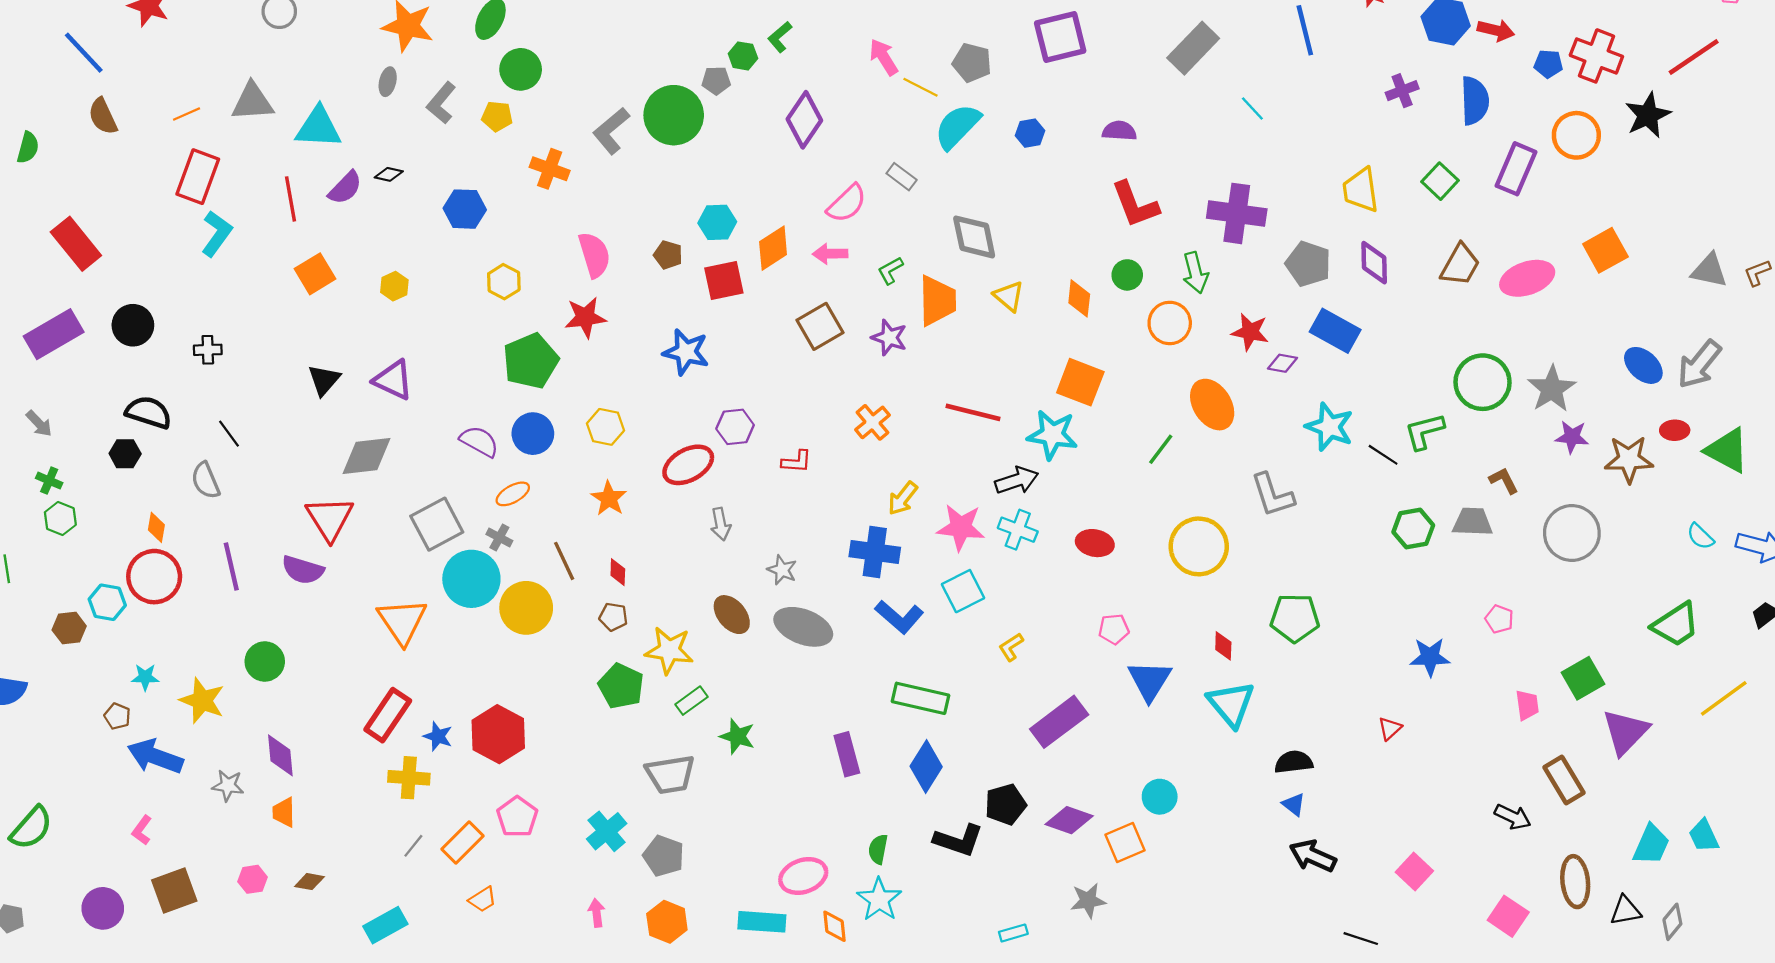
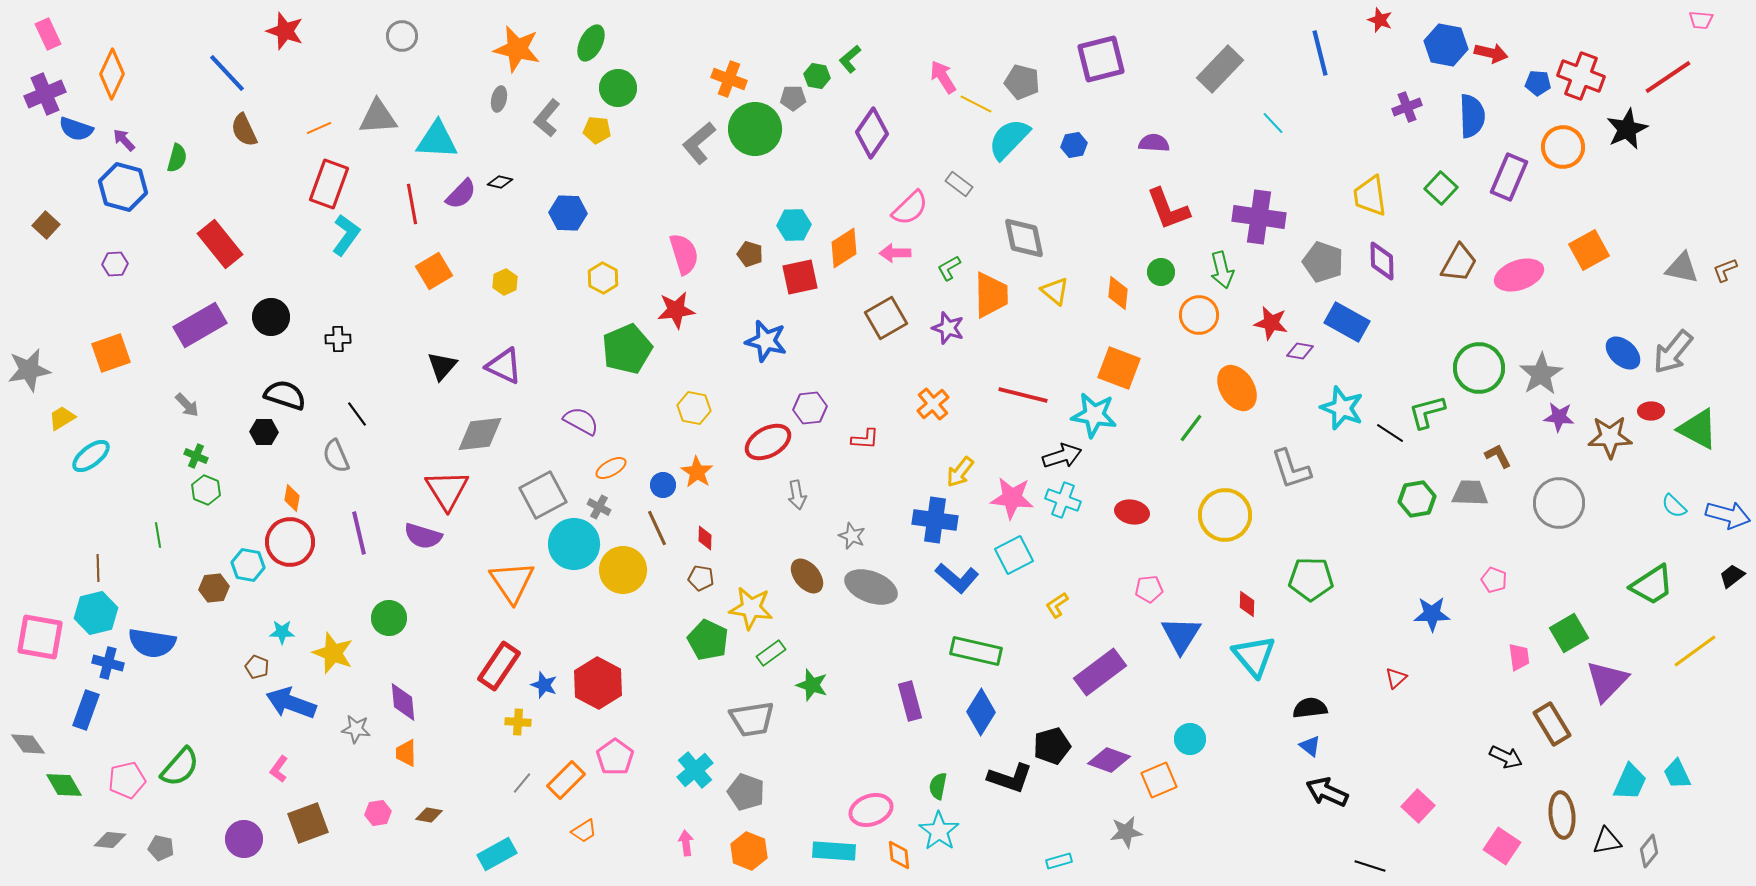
orange cross: (550, 169) -> (729, 79), moved
blue circle: (533, 434) -> (663, 485), moved, size x0.7
yellow cross: (409, 778) -> (518, 722), size x0.7

